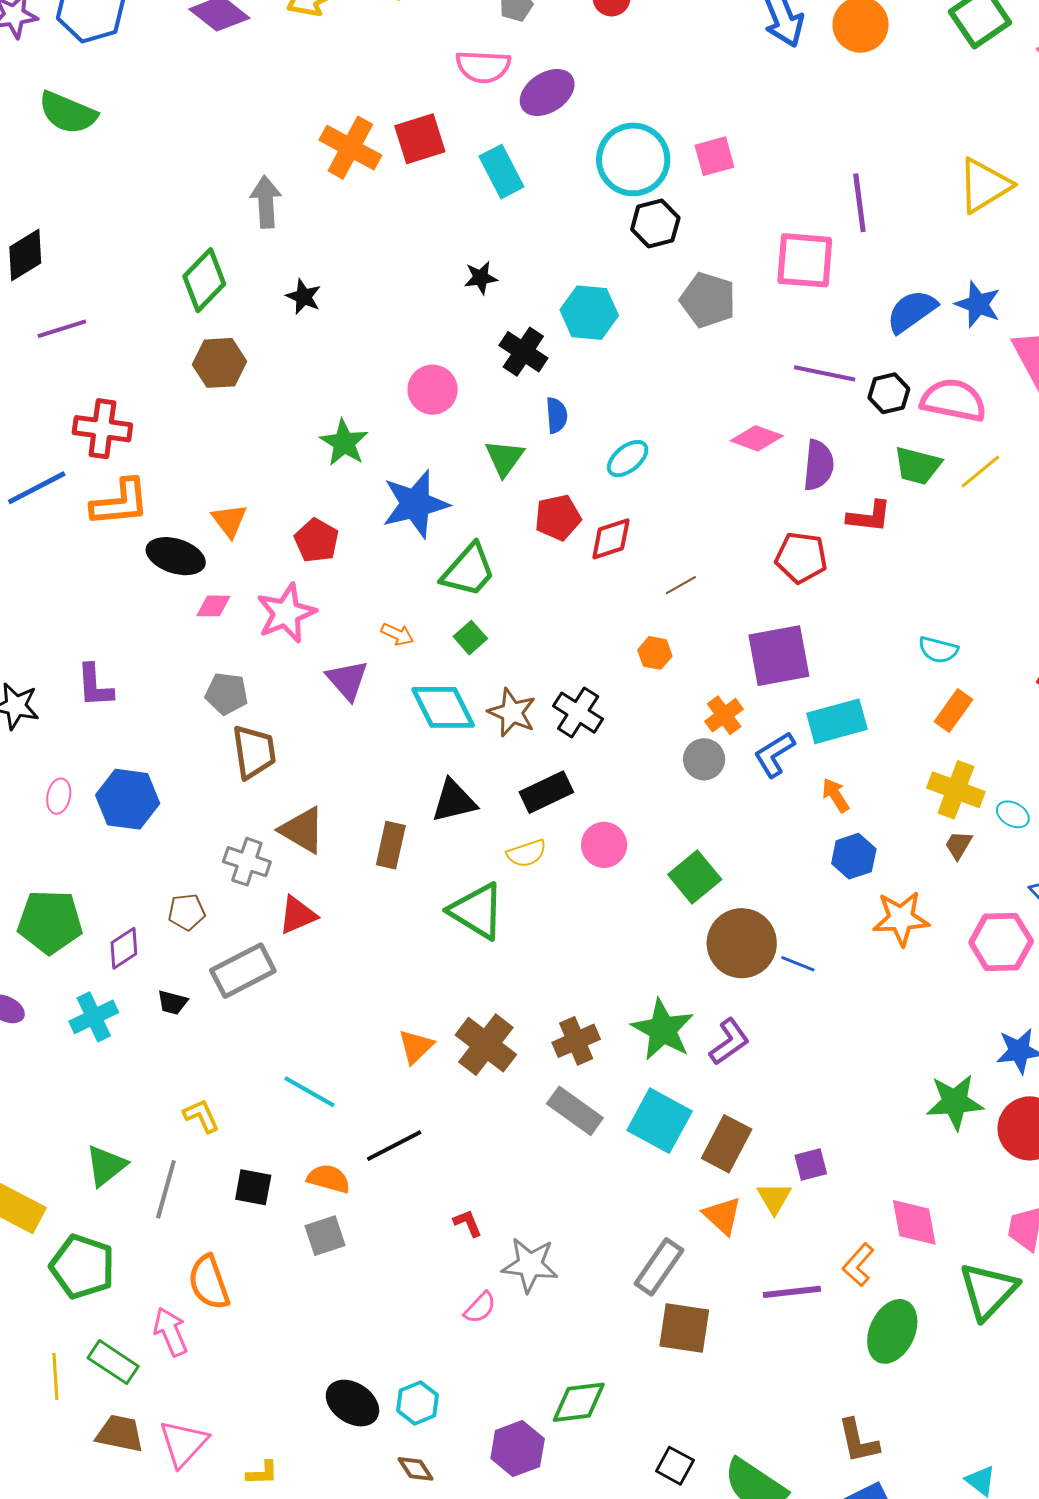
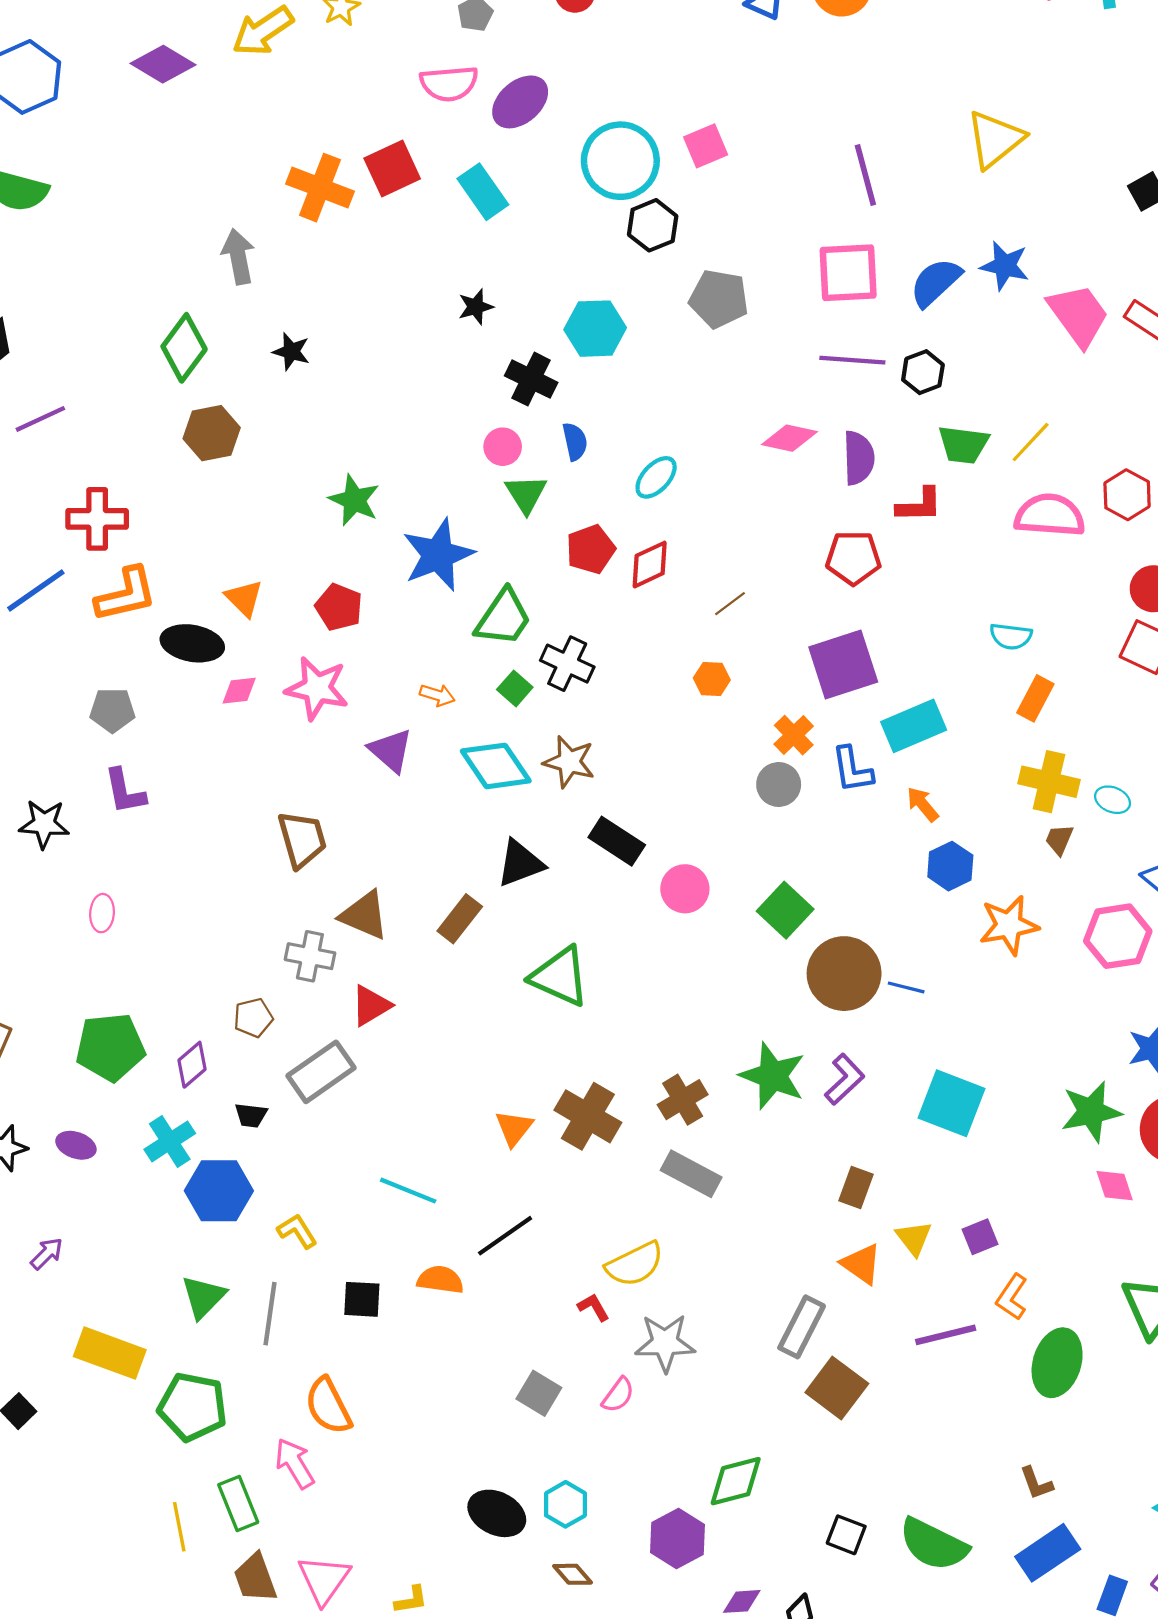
pink square: (805, 260) -> (848, 273), moved
pink circle: (433, 390) -> (503, 447), moved, size x0.7
pink semicircle: (954, 400) -> (1050, 515), moved
pink star: (286, 613) -> (317, 688), turned -30
gray pentagon: (227, 694) -> (112, 710), moved
black cross: (578, 713) -> (567, 664), moved
blue L-shape: (774, 754) -> (852, 770), turned -60
black rectangle: (546, 792) -> (617, 841), turned 66
blue hexagon: (128, 799) -> (219, 1191), moved
brown rectangle: (391, 845) -> (460, 919), turned 33
yellow semicircle: (527, 853) -> (635, 1264), moved, size x1.4
cyan square: (660, 1121) -> (951, 1103), moved
brown rectangle: (727, 1144) -> (856, 1187), size x0.7
purple square: (811, 1165) -> (980, 1237), moved
pink diamond: (914, 1222) -> (1115, 1186), moved, size x0.7
gray square: (325, 1236) -> (539, 1393), moved, turned -33
brown square: (684, 1328) -> (837, 1388), turned 36
green rectangle: (113, 1362) -> (238, 1503), turned 42
brown trapezoid: (120, 1433) -> (255, 1578), turned -114
brown L-shape: (858, 1441) -> (1036, 1483), size x0.7

